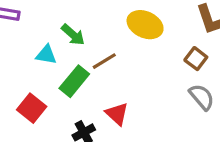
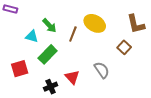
brown line: (104, 61) -> (73, 34), moved, turned -42
gray semicircle: (202, 97) -> (102, 70), moved
red square: (32, 108) -> (20, 69), turned 30

